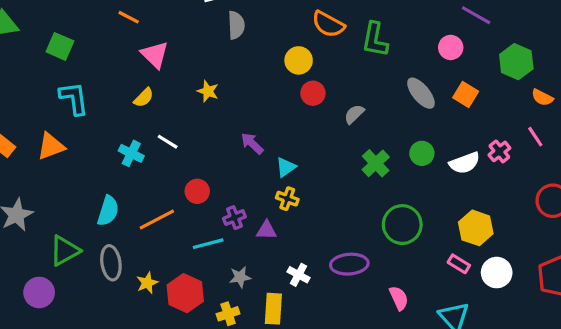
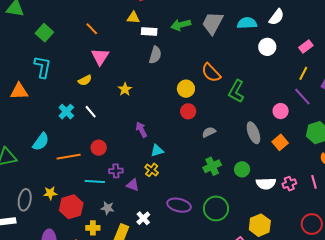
gray ellipse: (111, 263) -> (25, 200), moved
purple ellipse: (349, 264) -> (179, 205), moved

